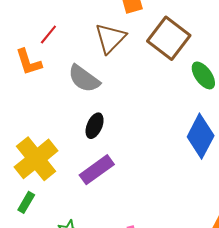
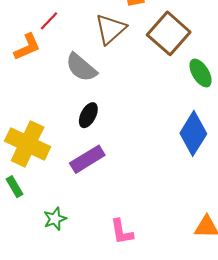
orange L-shape: (29, 62) -> (27, 47), turned -100
yellow cross: (36, 159) -> (28, 144), turned -30
green rectangle: (26, 202) -> (14, 187), turned -65

